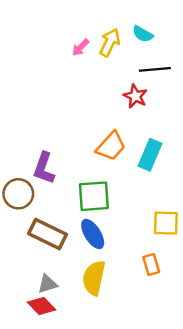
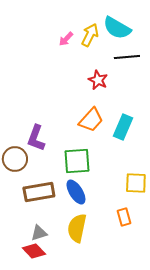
cyan semicircle: (143, 34) -> (117, 28), size x1.6
red star: (135, 96) -> (98, 80), moved
brown rectangle: (48, 234) -> (39, 192), turned -36

